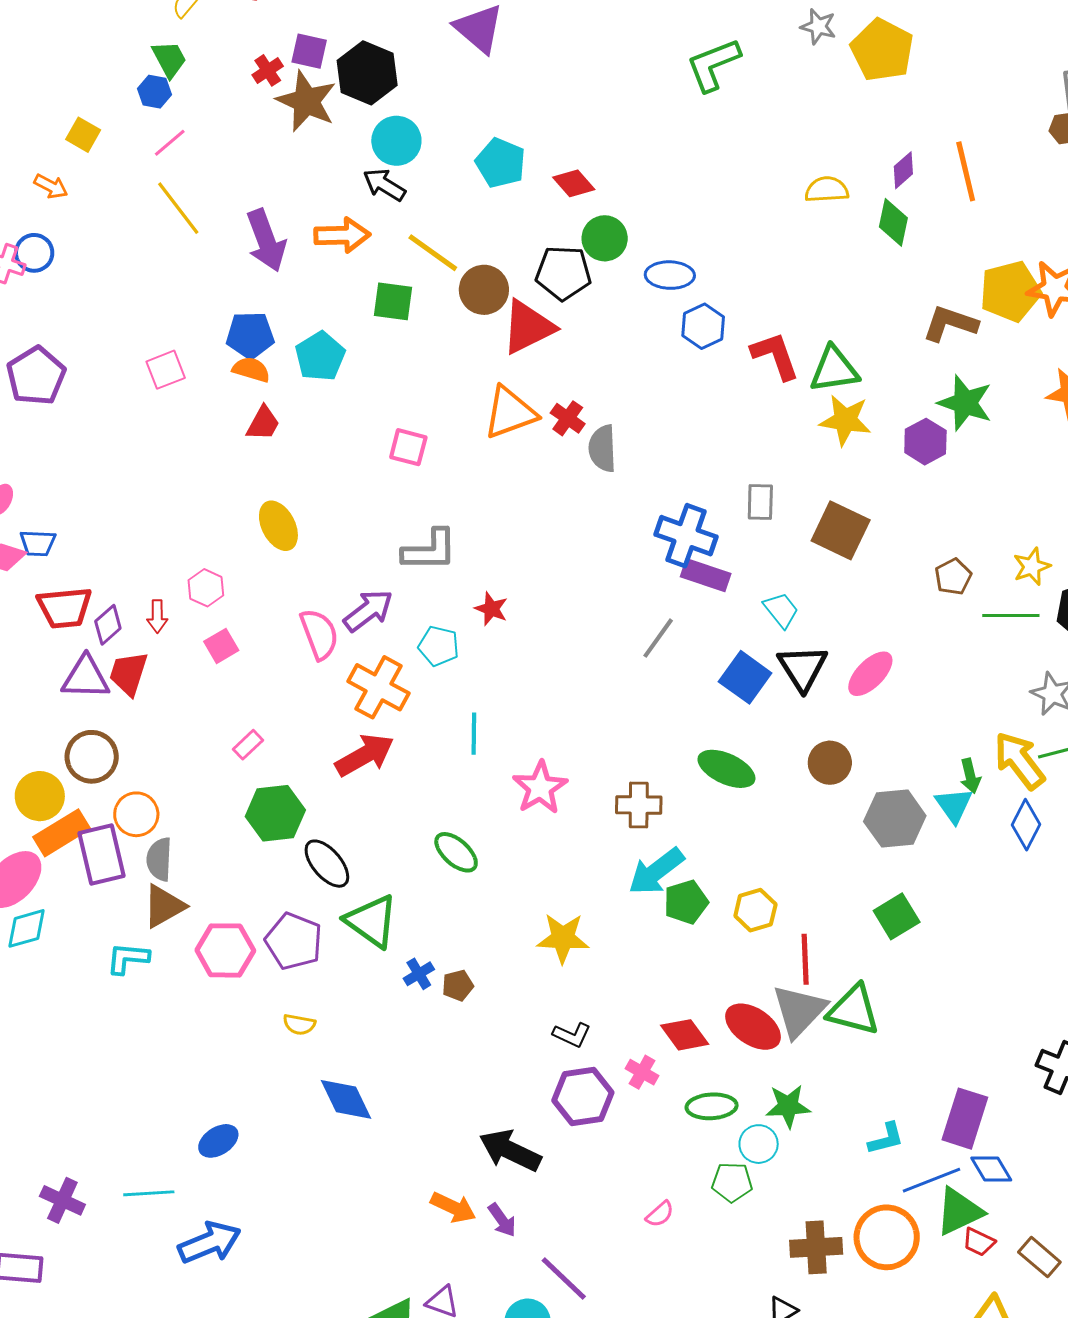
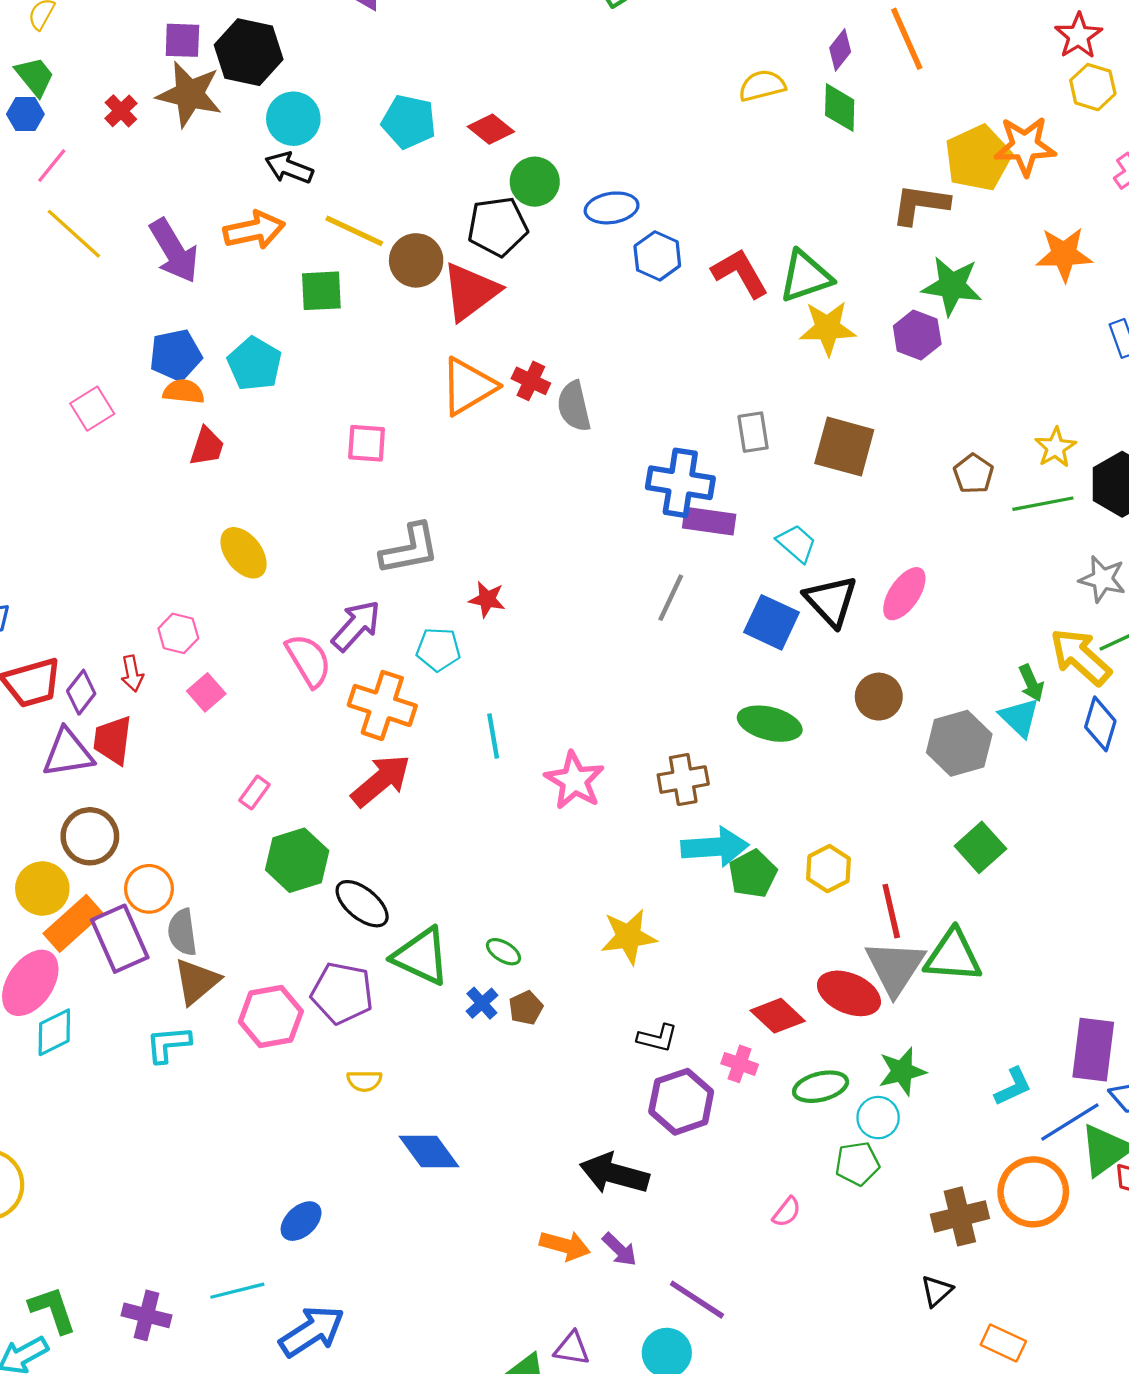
red cross: (268, 70) -> (121, 111), moved
green ellipse: (456, 852) -> (503, 952), moved, size x0.7
cyan arrow: (656, 871) -> (715, 847), turned -136

